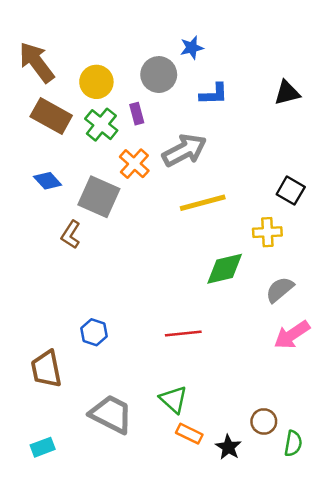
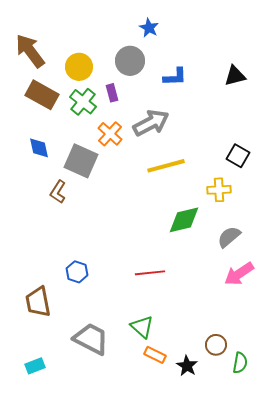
blue star: (192, 48) -> (149, 28), moved, turned -30
blue diamond: (48, 181) -> (39, 148), turned 30

